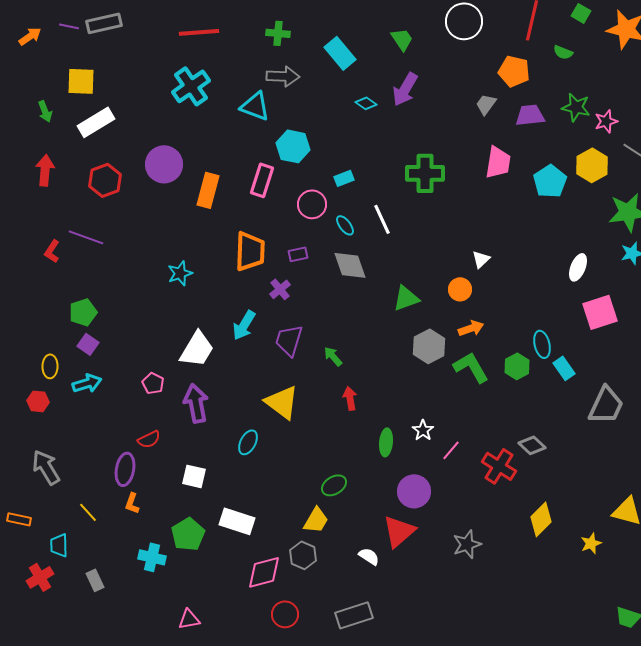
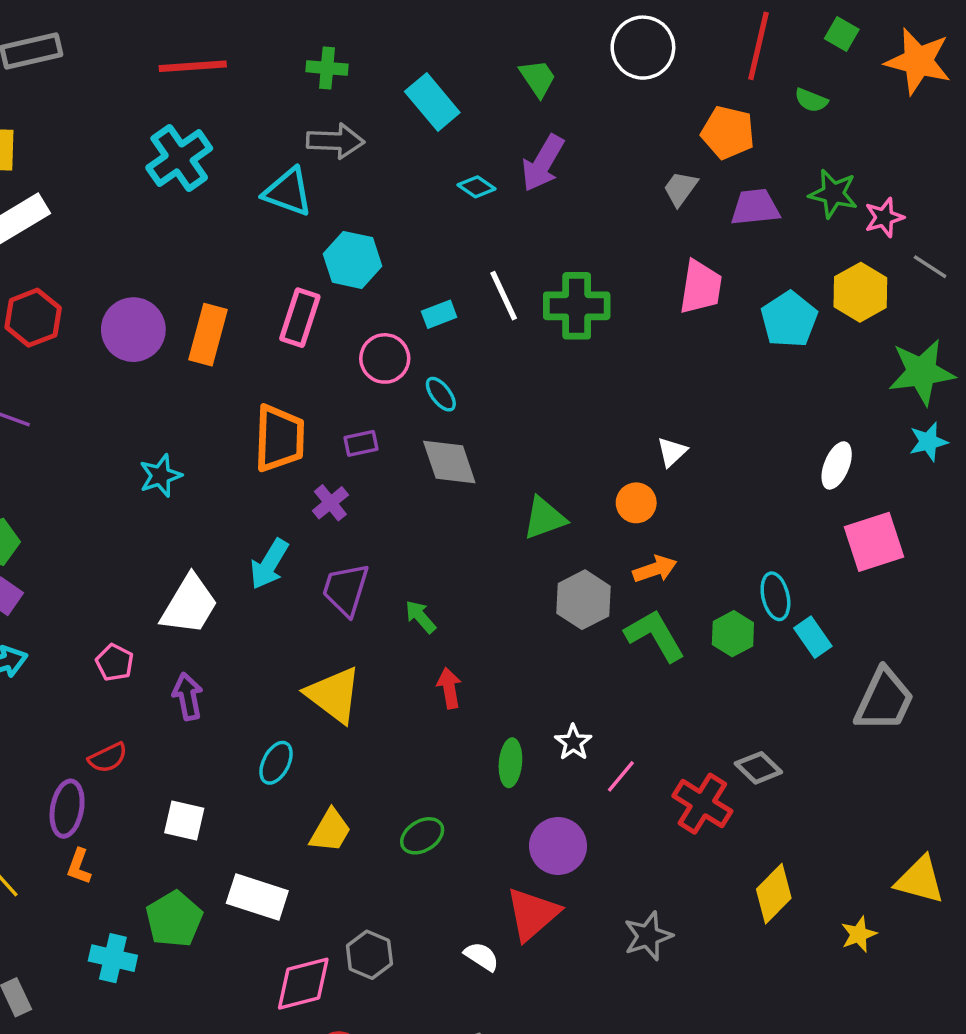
purple circle: (164, 164) -> (133, 330), moved
white line: (382, 219) -> (504, 296), moved
purple arrow: (196, 403) -> (188, 697), size x0.7
yellow trapezoid: (316, 520) -> (330, 831), moved

